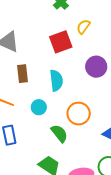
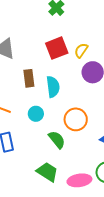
yellow semicircle: (83, 27) -> (81, 50), moved
brown rectangle: (23, 74) -> (29, 78), moved

